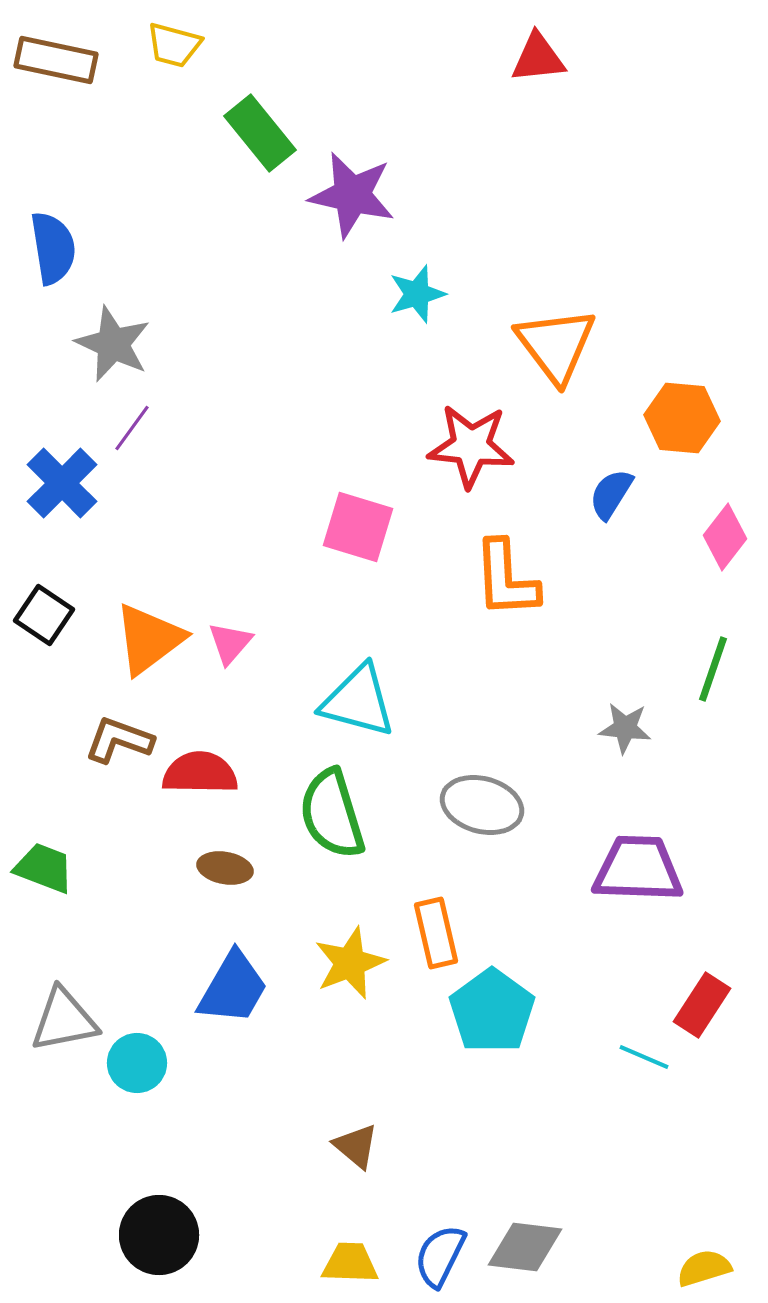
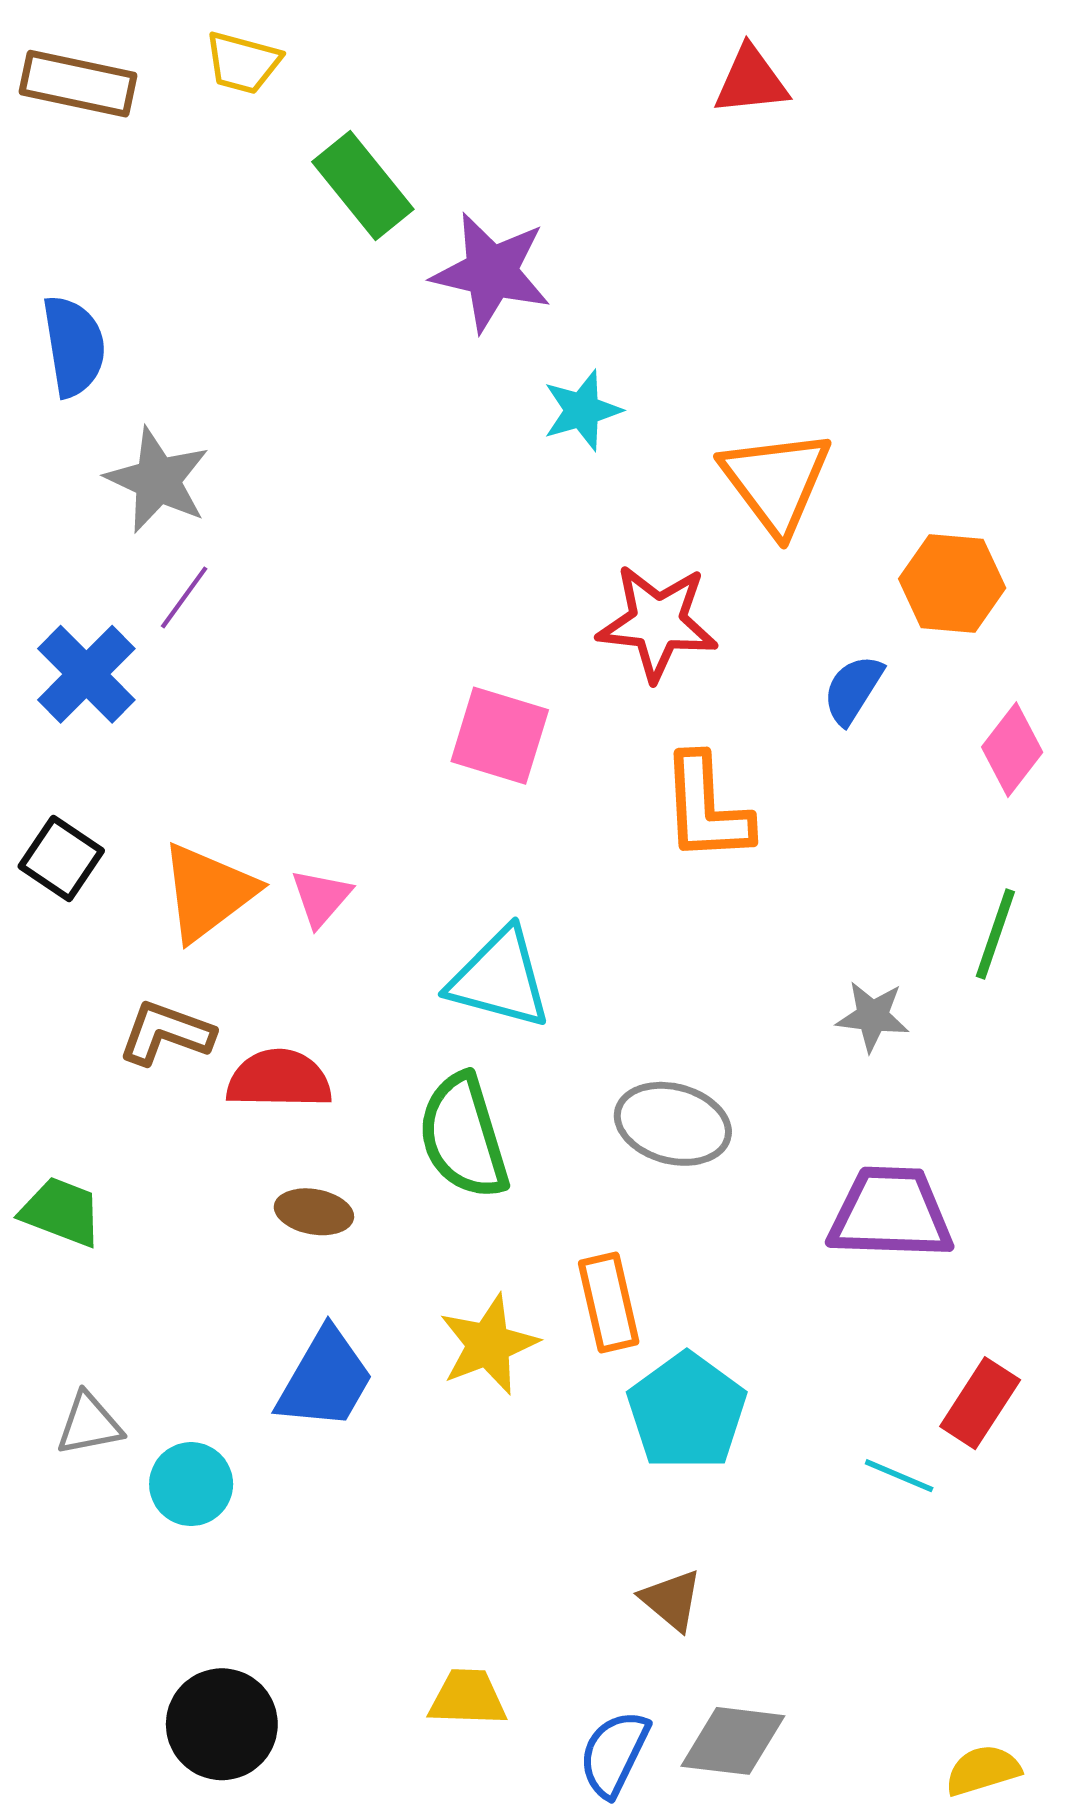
gray triangle: (64, 1020) -> (89, 1424), size x0.7
brown triangle: (356, 1146) -> (671, 1600), moved
yellow trapezoid: (350, 1263) -> (468, 1698), moved

